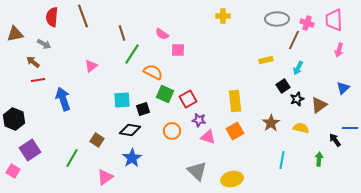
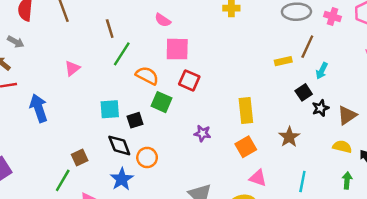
pink semicircle: (162, 34) -> (163, 20), moved
brown line: (294, 40) -> (307, 47), moved
pink square: (178, 50) -> (177, 49), size x1.5
red square: (188, 99) -> (189, 80), moved, turned -36
yellow semicircle: (301, 128) -> (342, 147), moved
black diamond: (130, 130) -> (119, 145), turned 60
orange circle: (172, 131) -> (147, 157), moved
pink triangle: (208, 137) -> (258, 178), moved
brown square: (97, 140) -> (80, 157), turned 32
green line: (72, 158) -> (63, 180), moved

